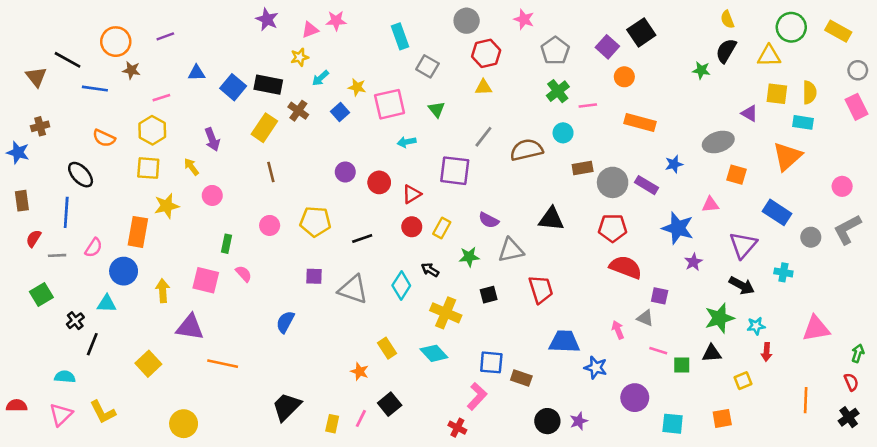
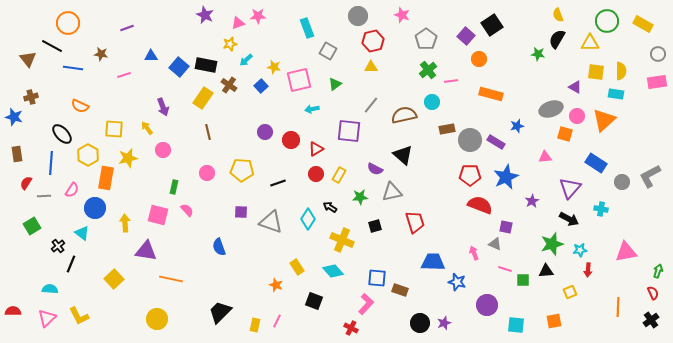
orange circle: (116, 42) -> (68, 23), moved
pink rectangle: (856, 107) -> (657, 82), turned -72
green triangle: (437, 109) -> (335, 84), turned 32
yellow hexagon: (152, 130) -> (88, 155), moved
pink circle: (842, 186) -> (577, 116), moved
black triangle: (551, 219) -> (403, 155), moved, turned 35
blue star: (678, 228) -> (506, 177), moved, turned 30
cyan triangle: (107, 304) -> (82, 233), turned 35
blue semicircle: (285, 322) -> (219, 247), turned -48
black square: (390, 404) -> (314, 301), moved, turned -30
yellow circle: (184, 424) -> (157, 319), moved

